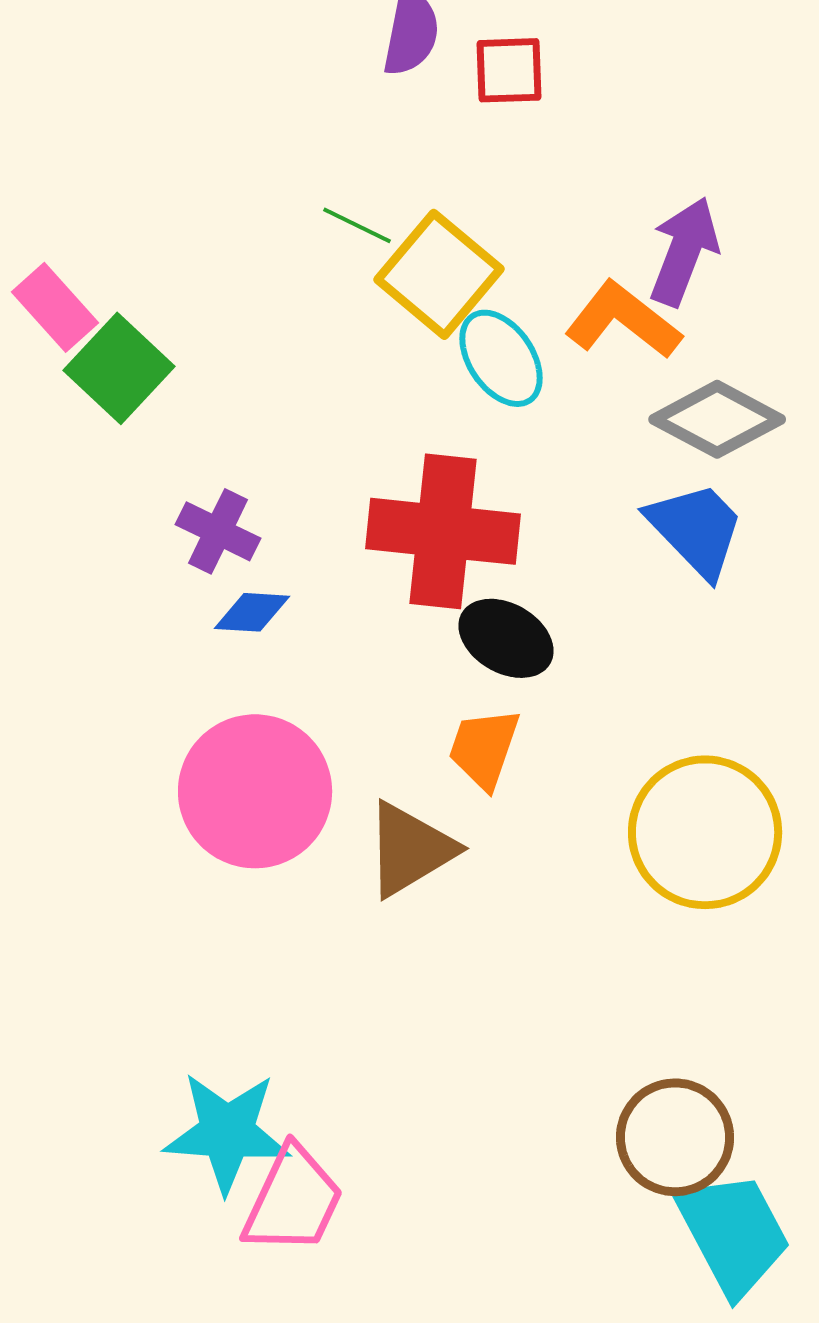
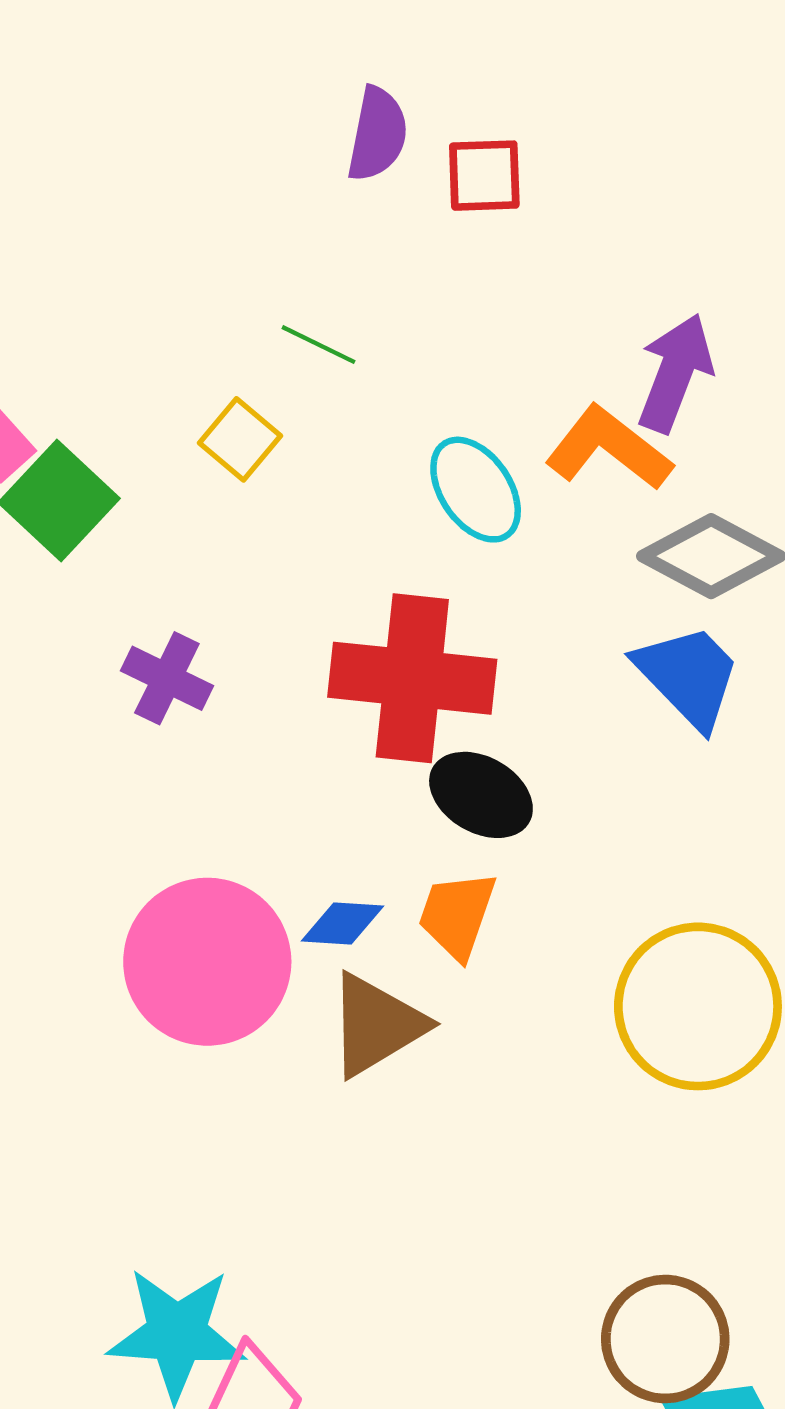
yellow square: (439, 274) -> (240, 439), moved, size x0.6
blue diamond: (252, 612) -> (343, 924), moved

